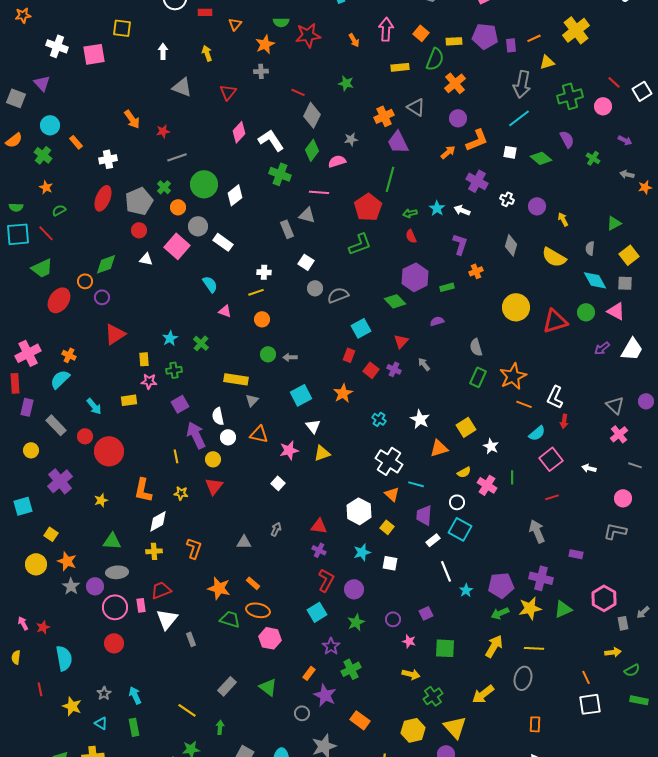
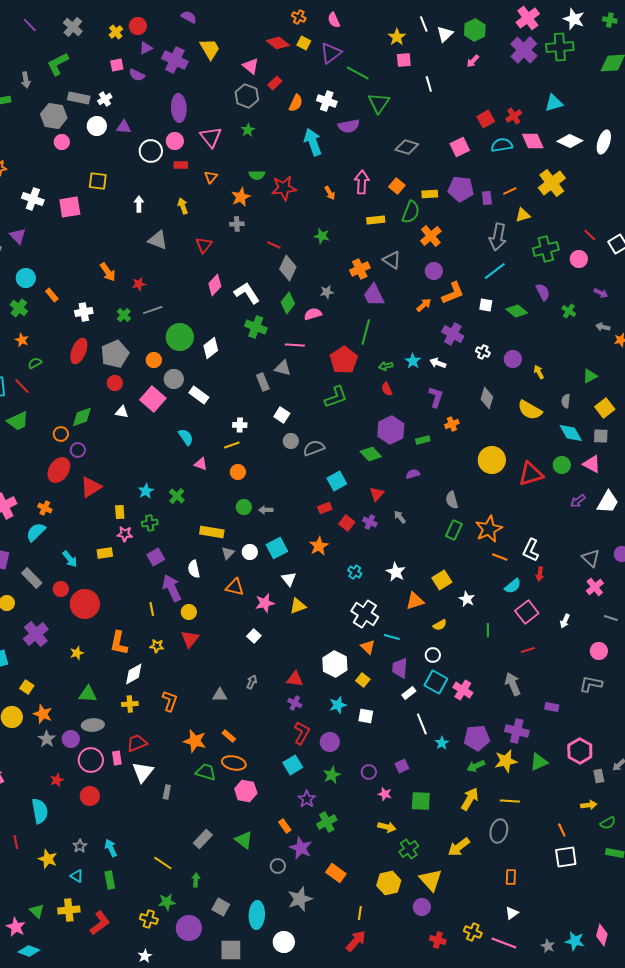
green cross: (164, 187) -> (124, 315), moved
red ellipse: (59, 300) -> (59, 470), moved
red rectangle: (349, 355) -> (325, 508), turned 48
white circle: (228, 437) -> (250, 552), moved
white arrow: (589, 468) -> (565, 621), turned -80
pink cross: (487, 485) -> (463, 690), moved
red star: (43, 627) -> (57, 780), moved
gray rectangle: (191, 639) -> (167, 792), turned 32
orange rectangle: (309, 673) -> (285, 826), turned -72

